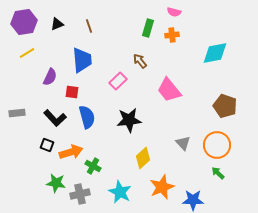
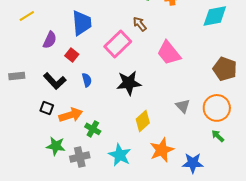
pink rectangle: (118, 81) -> (118, 44), size x1.5
red square: (72, 92) -> (72, 55), turned 32
blue semicircle: (87, 117) -> (87, 80), size x0.6

